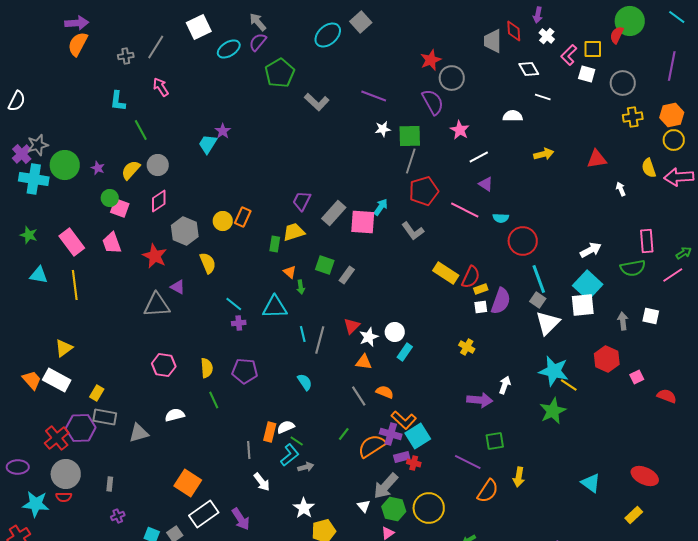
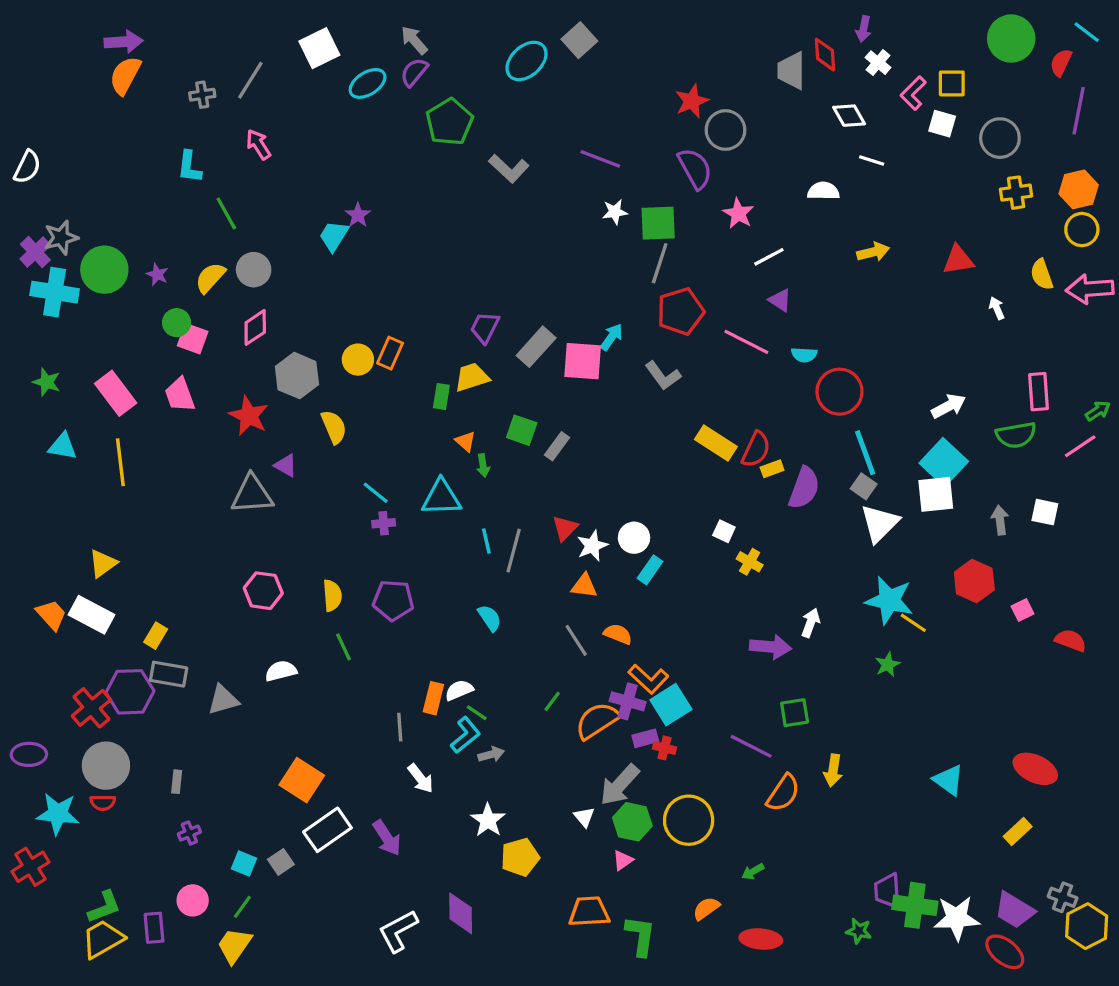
red semicircle: (617, 35) -> (1061, 63), moved
white square: (481, 307) -> (724, 531), moved, turned 32
green star: (553, 411) -> (888, 665), size x0.6

